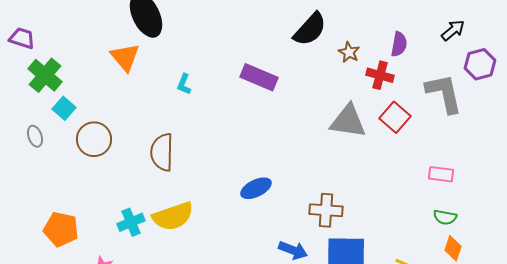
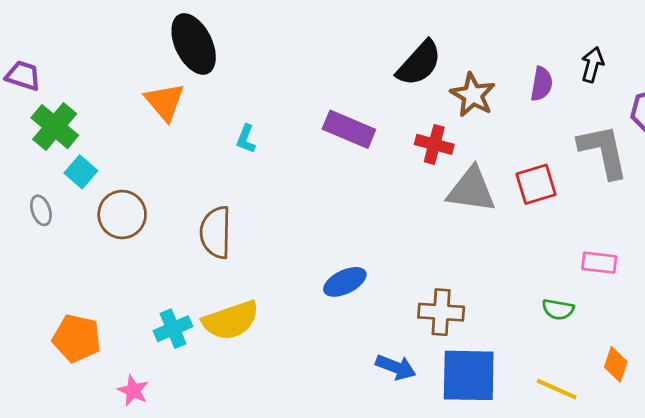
black arrow: (453, 30) -> (592, 65), moved, turned -35
brown star: (349, 52) -> (473, 95), size x1.5
red cross: (380, 75) -> (434, 144), moved
red square: (395, 117) -> (536, 184), turned 32
green semicircle: (445, 217) -> (558, 309), moved

